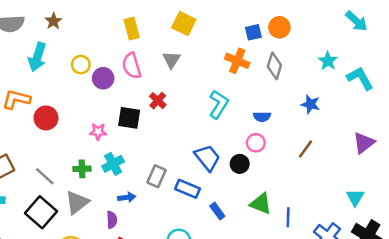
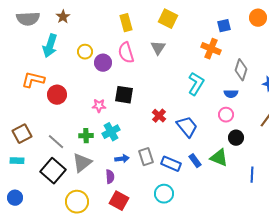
orange circle: (279, 27) -> (258, 18), moved
gray diamond: (274, 66) -> (241, 70), moved
red cross: (158, 101) -> (159, 116), moved
black circle: (240, 164) -> (236, 138), moved
gray rectangle: (156, 176) -> (146, 157), moved, turned -42
blue rectangle: (188, 189) -> (171, 164), moved
green triangle: (261, 204) -> (219, 158), moved
blue rectangle: (217, 211) -> (195, 161), moved

